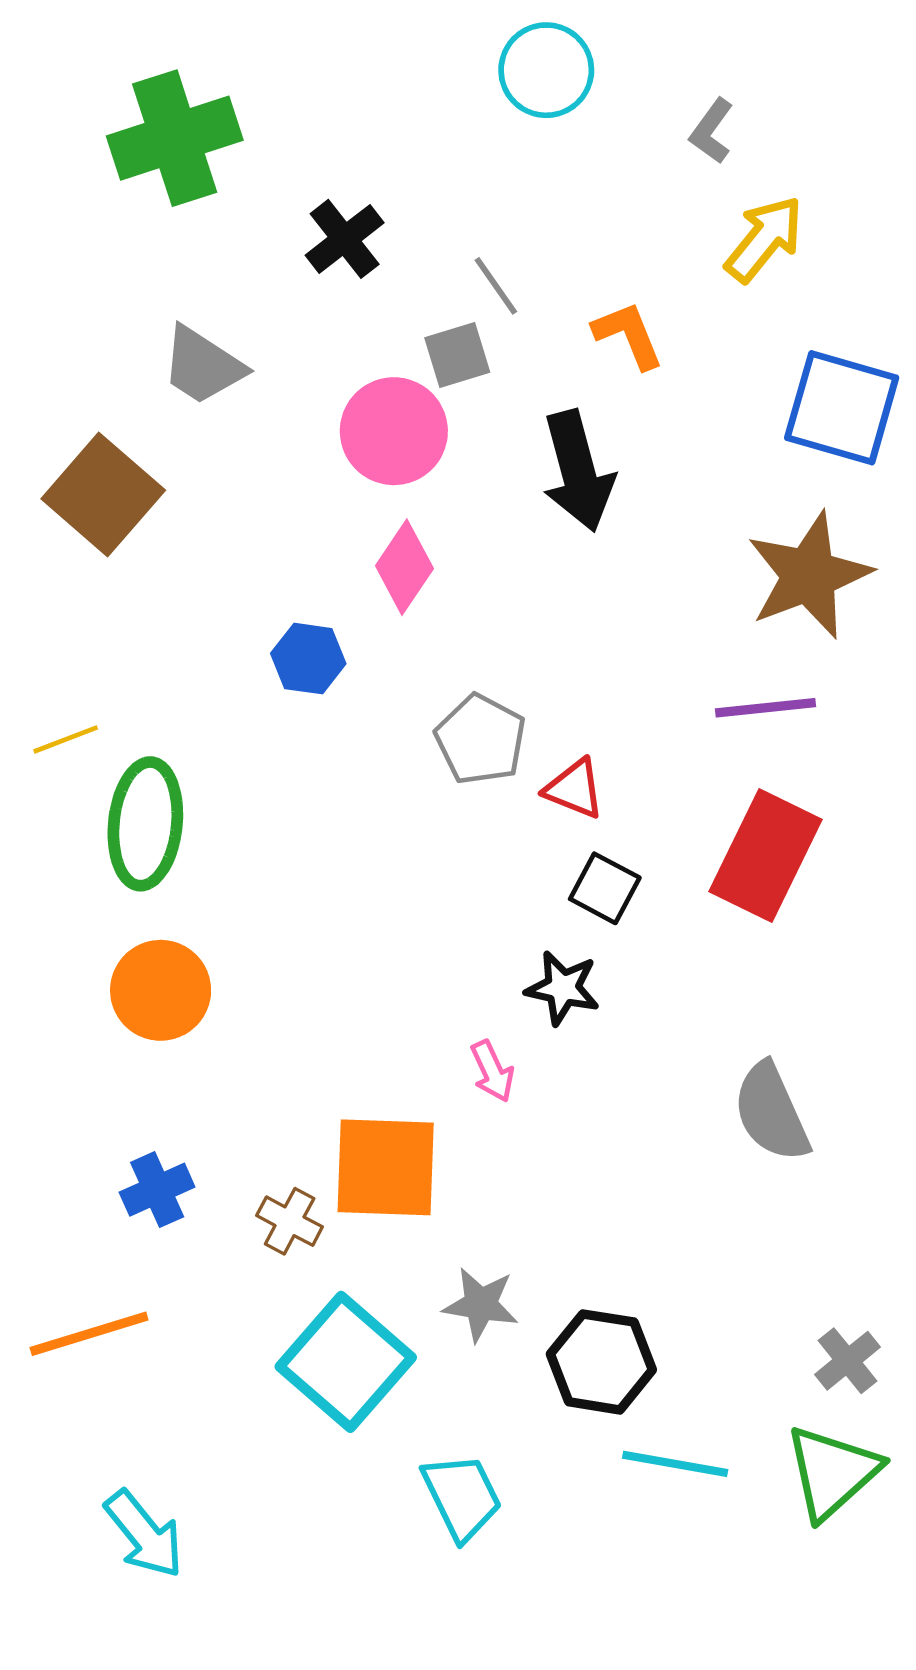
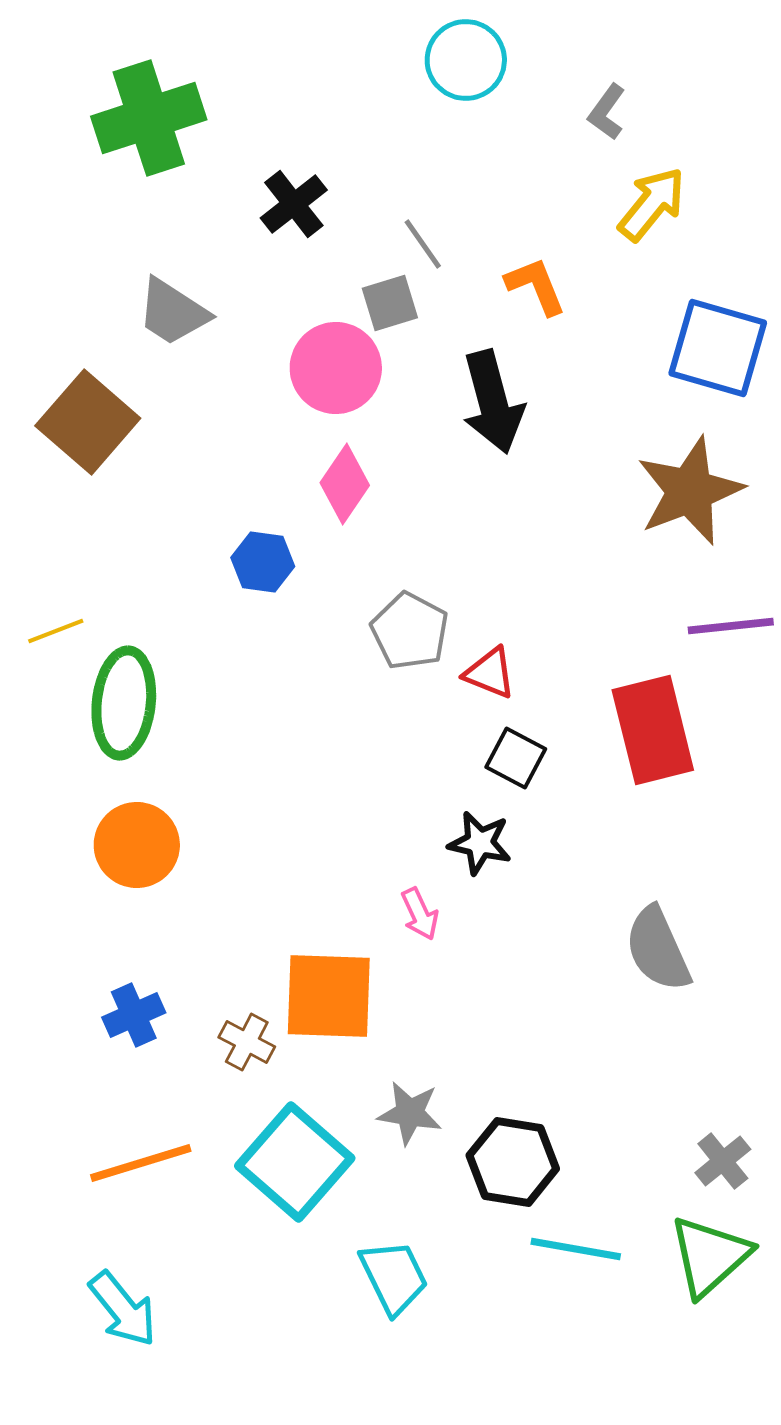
purple line: (765, 708) -> (731, 626), moved
red rectangle: (765, 856) -> (653, 730), turned -40
orange line: (89, 1334) -> (141, 1163), moved

